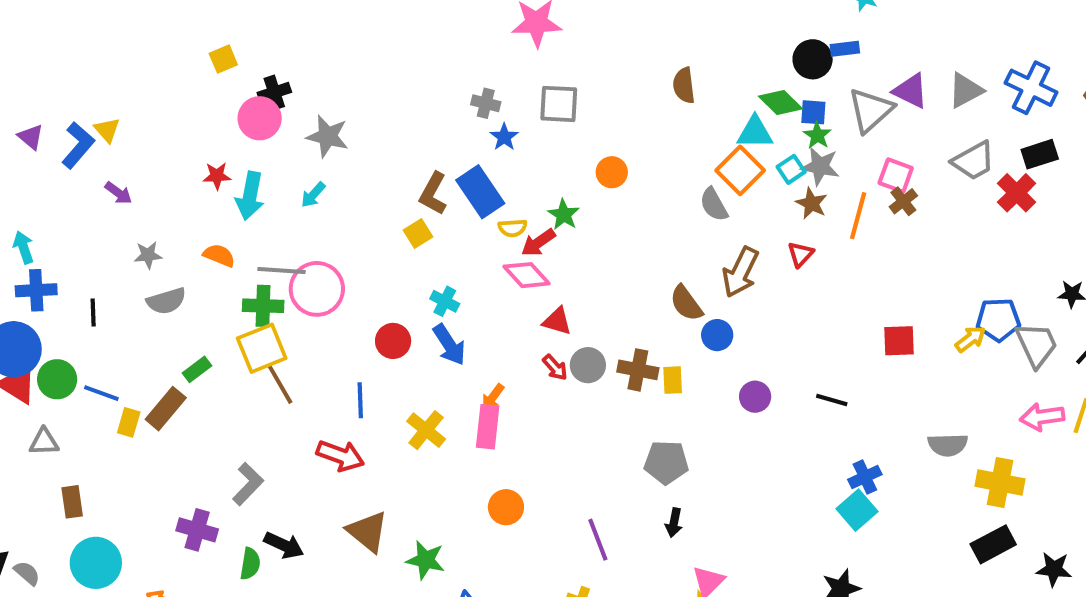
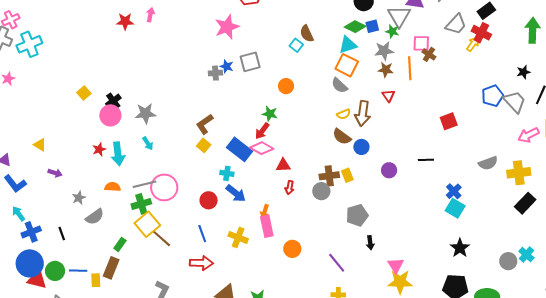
green star: (817, 135) -> (392, 31), moved
blue star: (504, 137) -> (227, 66), moved
blue L-shape: (78, 145) -> (15, 184), moved, turned 120
cyan square: (791, 169) -> (296, 45), moved
blue rectangle: (480, 192) -> (240, 149), moved
brown L-shape: (433, 194) -> (205, 124), turned 45
cyan arrow: (313, 195) -> (148, 143), turned -56
yellow semicircle: (513, 228) -> (344, 114), moved
yellow arrow: (970, 339) -> (473, 44), moved
gray circle: (588, 365) -> (321, 191), moved
red arrow: (555, 367) -> (290, 188), turned 72
orange circle: (506, 507) -> (292, 249), moved

